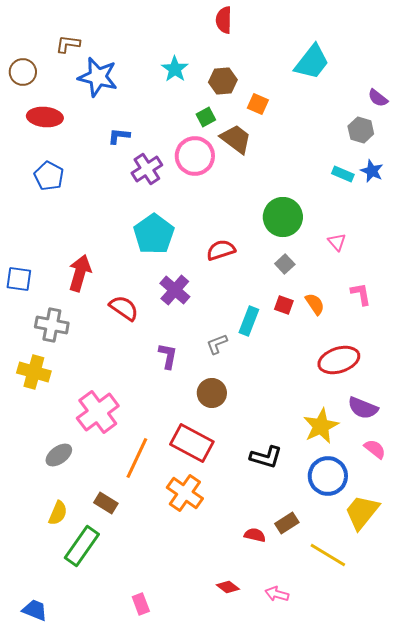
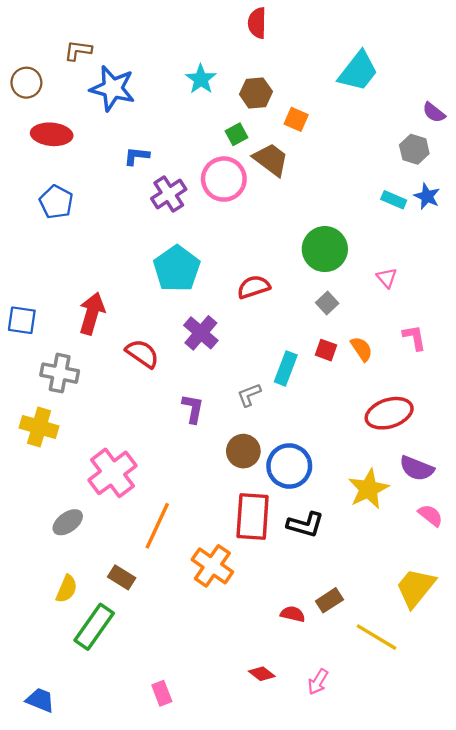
red rectangle: (192, 443) -> (253, 517), moved, turned 66
blue circle: (328, 476) -> (289, 466), moved
pink arrow: (277, 594) -> (318, 682), turned -75

